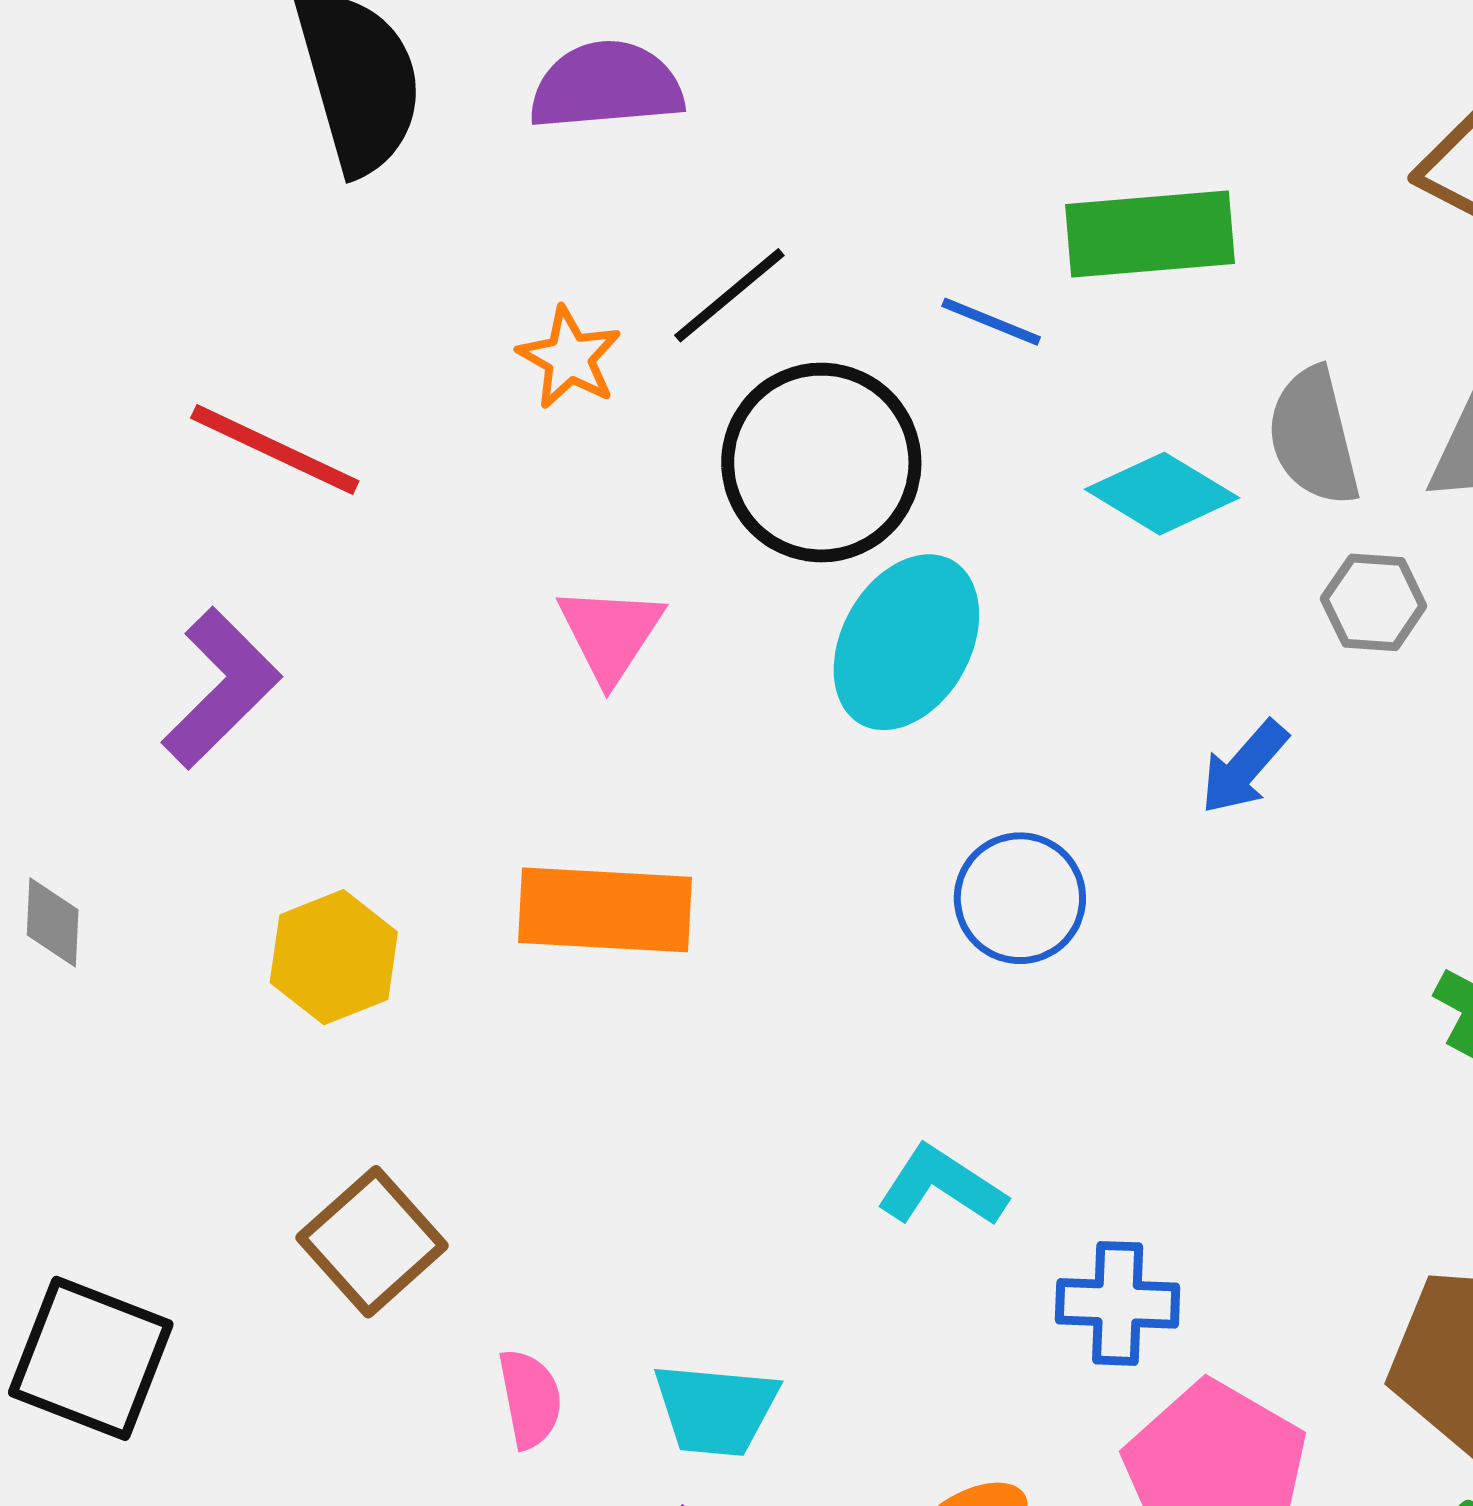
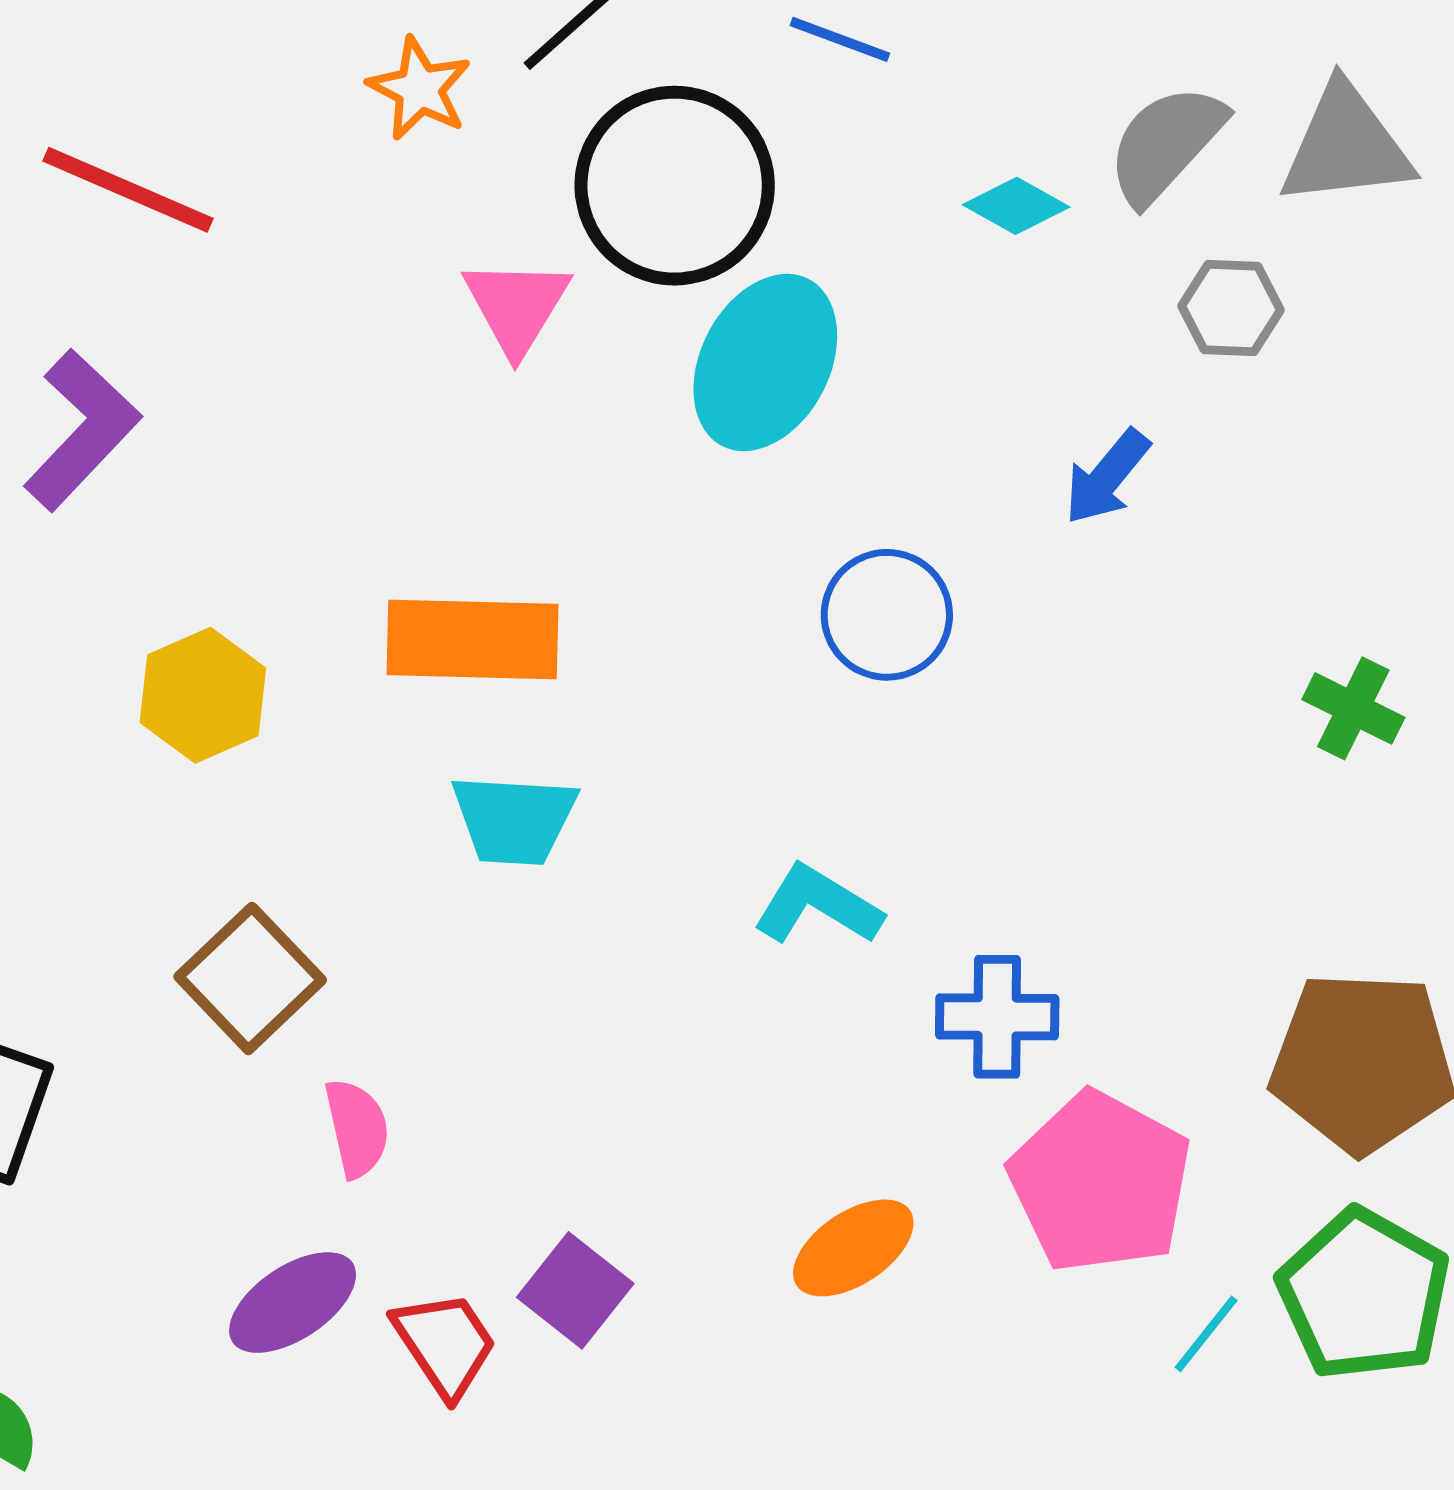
gray semicircle: (1314, 436) -> (1166, 144), turned 58
cyan diamond: (1162, 494) -> (1016, 206), size x0.7
pink triangle: (610, 634) -> (516, 306), moved
pink semicircle: (530, 1399) -> (357, 1128), moved
cyan trapezoid: (716, 1409) -> (514, 819), moved

